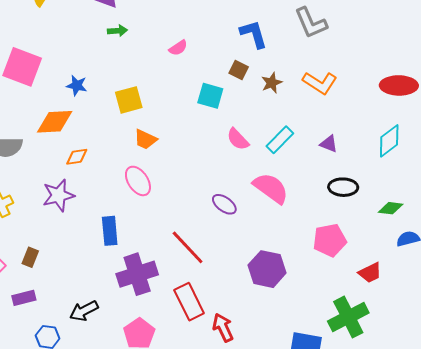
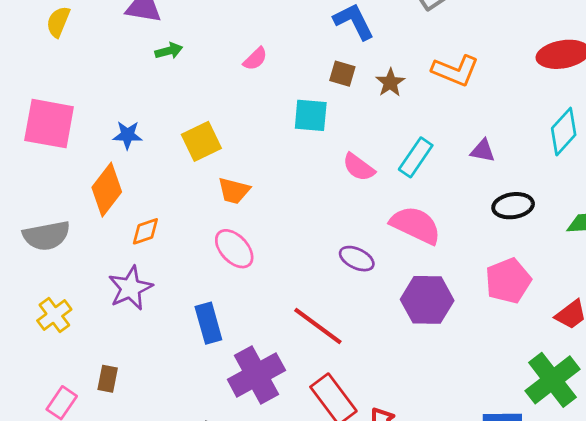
orange diamond: (55, 122) -> (107, 190), turned -39
purple hexagon: (267, 269) -> (427, 300), moved

